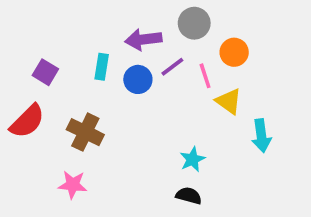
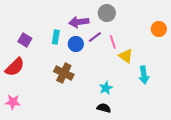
orange circle: (234, 52) -> (159, 29), moved
brown cross: (85, 132) -> (64, 73), moved
pink star: (73, 185) -> (13, 102), moved

